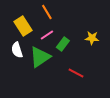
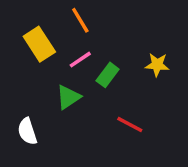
white semicircle: (17, 50) -> (27, 131), moved
green triangle: (40, 57) -> (68, 97), size x0.7

